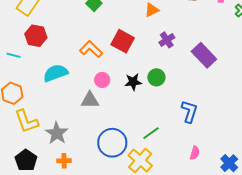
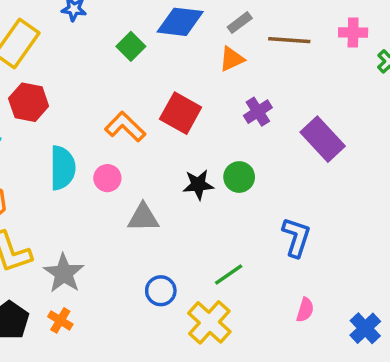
cyan semicircle: (56, 73) -> (63, 168), turned 110
pink circle: (102, 80) -> (107, 178), moved
gray triangle: (90, 100) -> (143, 218), moved
blue circle: (112, 143) -> (161, 291), size x0.6
orange cross: (64, 161) -> (60, 320), moved, turned 32

